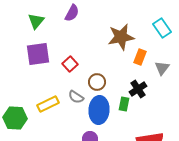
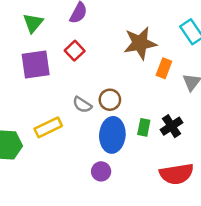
red square: (70, 64) -> (75, 51), moved
black cross: (138, 89) -> (171, 126), moved
gray semicircle: (76, 97) -> (82, 105), moved

